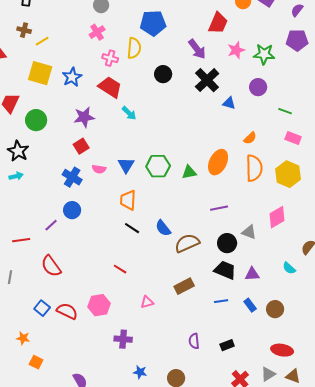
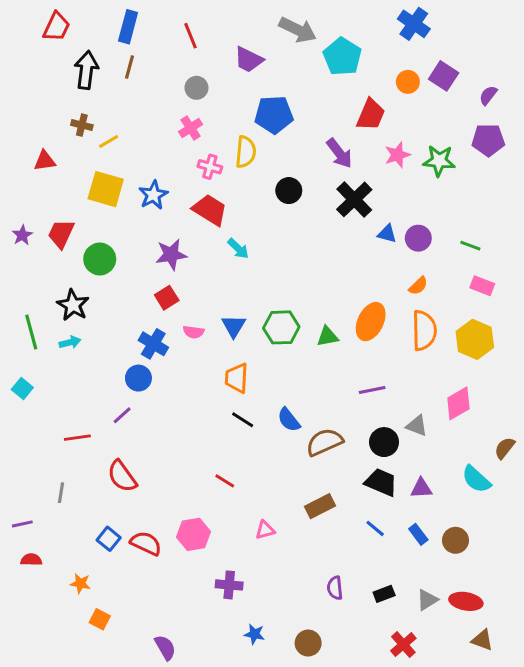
purple circle: (258, 87) -> (418, 238), moved
blue circle: (72, 210) -> (138, 378), moved
cyan semicircle: (289, 268) -> (476, 479), size x1.5
blue line: (221, 301) -> (375, 528), turned 48
gray triangle: (268, 374) -> (427, 600), moved

